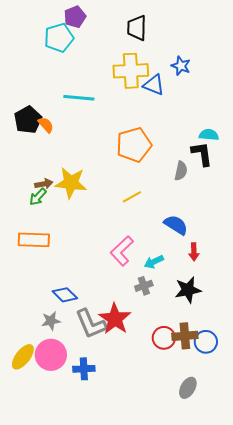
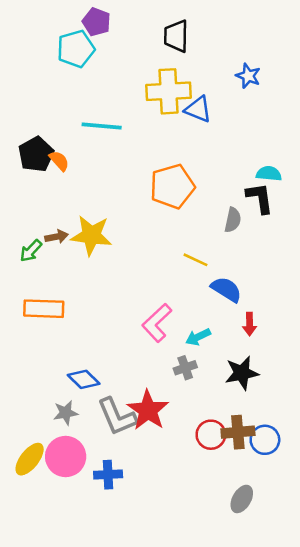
purple pentagon: (75, 17) -> (96, 22), turned -30
blue star: (181, 66) -> (248, 76), moved
green arrow: (38, 197) -> (31, 251), moved
yellow line: (132, 197) -> (195, 260), moved, turned 54

